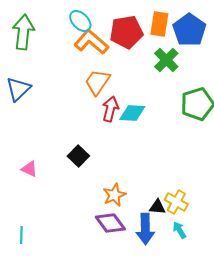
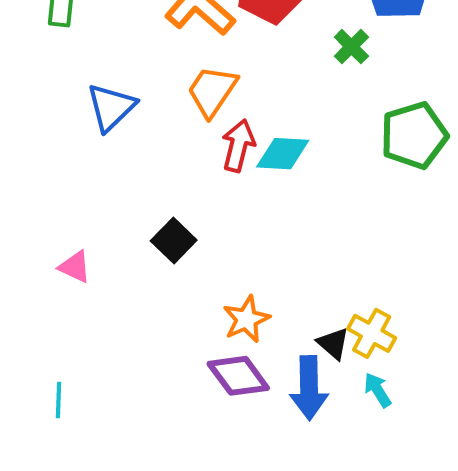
green cross: (166, 60) -> (351, 47), size x0.7
blue triangle: (18, 89) -> (111, 107), moved
black triangle: (157, 207) -> (333, 343), turned 36

